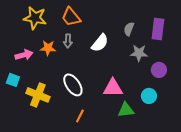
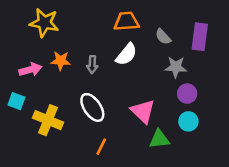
orange trapezoid: (71, 17) -> (126, 21), moved, turned 125
gray semicircle: (129, 29) -> (163, 37), turned -64
gray arrow: (68, 41) -> (92, 64), moved
purple circle: (159, 70) -> (187, 94), moved
pink triangle: (113, 88) -> (143, 111), turned 45

